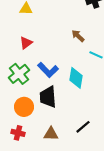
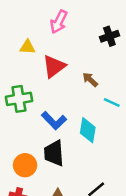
red triangle: (26, 43) -> (54, 66), moved, size x1.5
green cross: (19, 74) -> (19, 99), moved, turned 30

